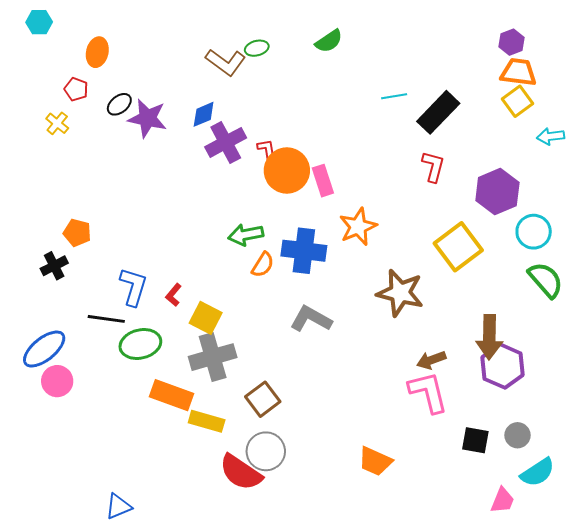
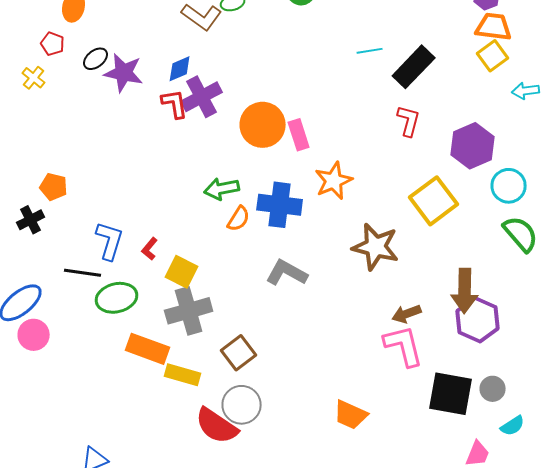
red L-shape: (267, 149) -> (175, 104), moved, size x1.4
black square: (475, 440) -> (451, 394), size x1.6
cyan semicircle: (538, 472) -> (513, 426), size x0.7

